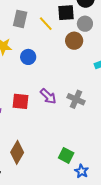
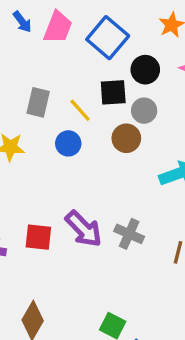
blue circle: (28, 57) -> (68, 143), moved
purple arrow: (48, 96) -> (84, 229), size x1.4

